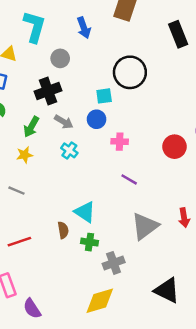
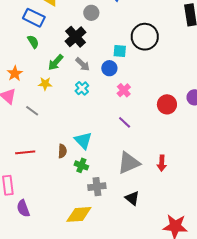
black cross: (48, 91) -> (76, 37), turned -35
pink cross: (120, 142) -> (124, 90), turned 32
black triangle: (167, 290) -> (132, 198), moved, size x0.7

